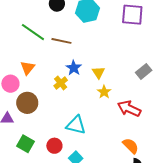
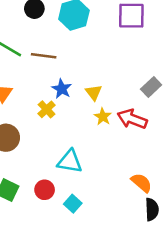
red arrow: (129, 109) -> (132, 119), moved

